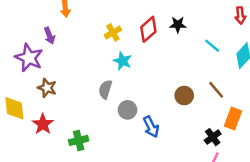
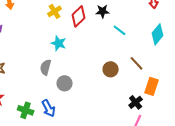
yellow cross: (113, 32) -> (55, 11), moved
cyan line: (212, 46) -> (120, 30), moved
blue arrow: (151, 127) -> (49, 108), moved
green cross: (79, 140) -> (26, 110), turned 35

